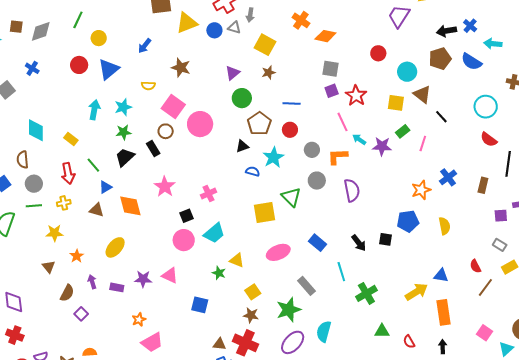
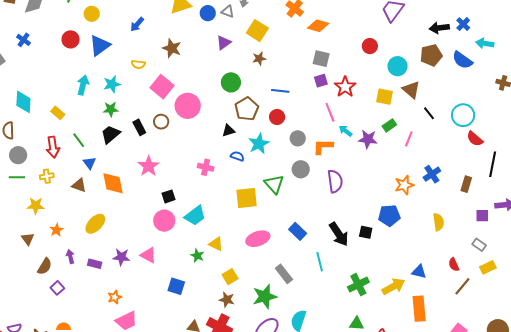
purple triangle: (232, 73) -> (224, 43), moved
cyan circle: (486, 107) -> (463, 115), moved
brown circle: (166, 131) -> (161, 122), moved
blue triangle: (105, 187) -> (89, 163), turned -40
pink cross: (209, 194) -> (206, 167), moved, turned 35
yellow semicircle: (445, 226) -> (438, 222), moved
black arrow: (359, 243) -> (339, 234), size x1.4
green cross: (366, 293) -> (358, 285), moved

